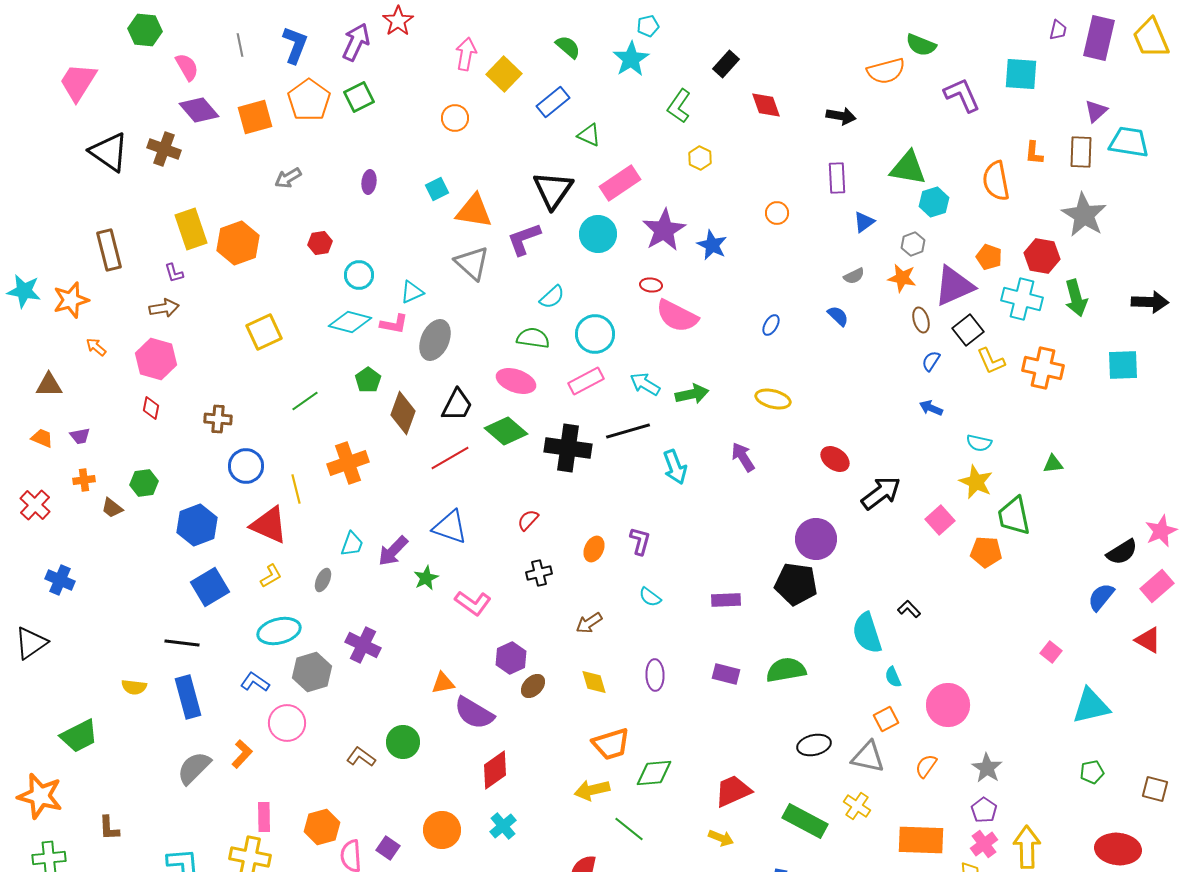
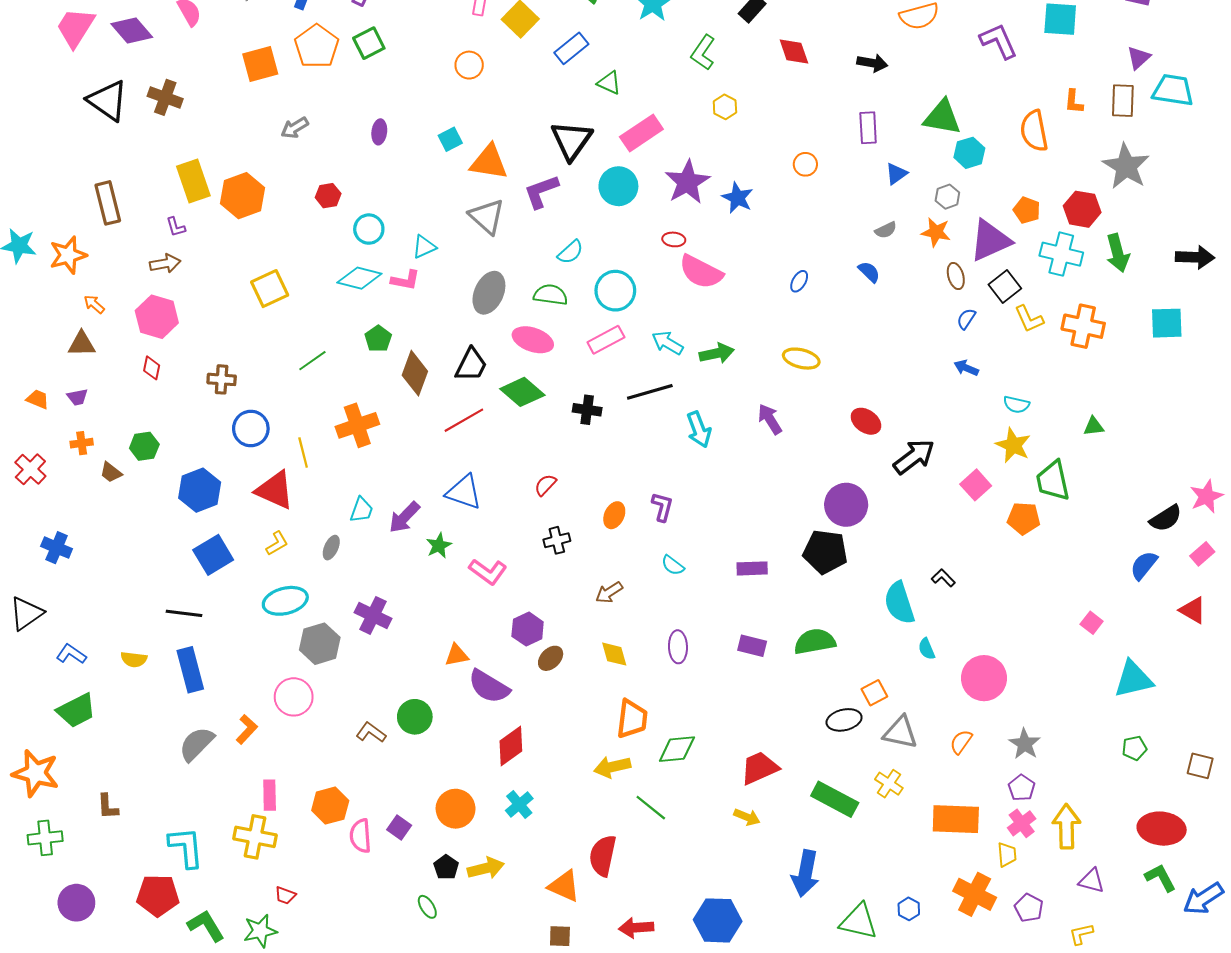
purple diamond: (199, 110) -> (132, 31), moved
gray ellipse: (435, 340) -> (489, 293), moved
brown triangle: (49, 385) -> (82, 344), moved
black cross: (568, 448) -> (587, 410), size x0.6
pink rectangle: (1157, 586) -> (1202, 554), size x0.7
blue L-shape: (255, 682) -> (71, 654), moved
orange square: (886, 719) -> (874, 693), moved
orange trapezoid: (611, 744) -> (632, 719), turned -66

